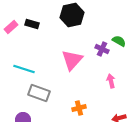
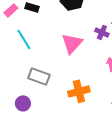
cyan line: (24, 69) -> (24, 39), moved, turned 40
orange cross: (79, 108) -> (79, 91), size x1.5

